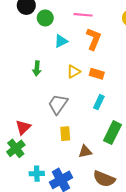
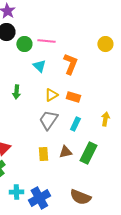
pink line: (83, 15) -> (46, 41), moved
cyan triangle: (61, 41) -> (39, 66), turned -48
gray trapezoid: (58, 104) -> (48, 120), moved
brown triangle: (85, 152) -> (65, 152), moved

